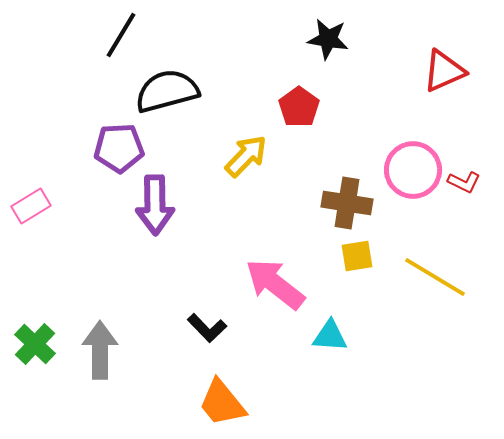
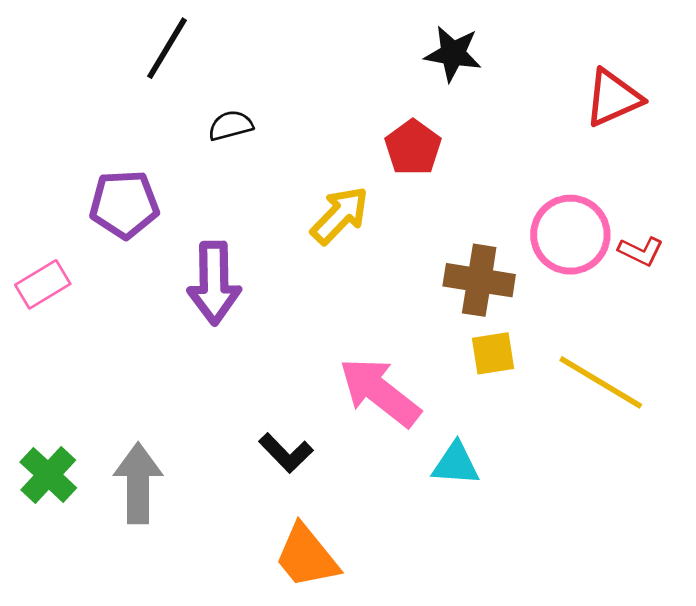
black semicircle: (167, 91) -> (231, 126), size x0.5
purple pentagon: (119, 148) -> (124, 204), moved

